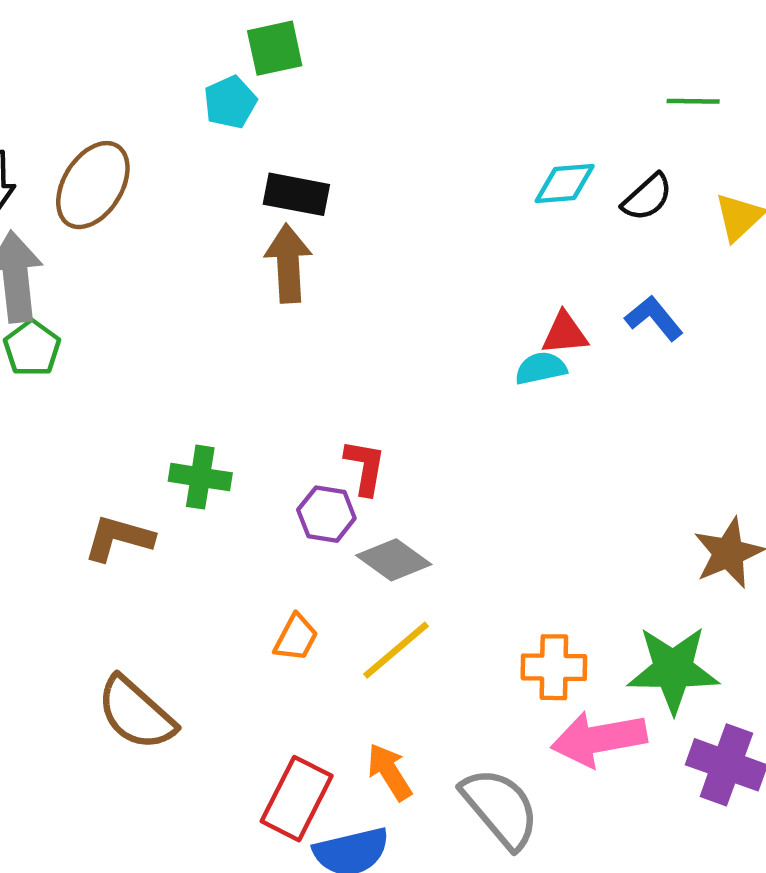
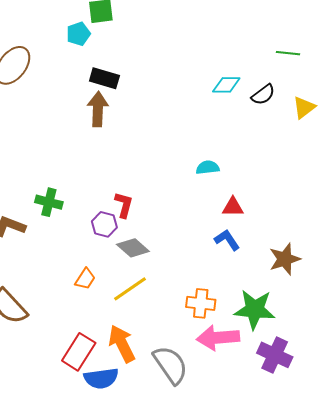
blue L-shape: (654, 318) -> (227, 240), moved
red triangle: (565, 333) -> (233, 207), moved
orange arrow: (390, 772) -> (122, 344), size x1.4

